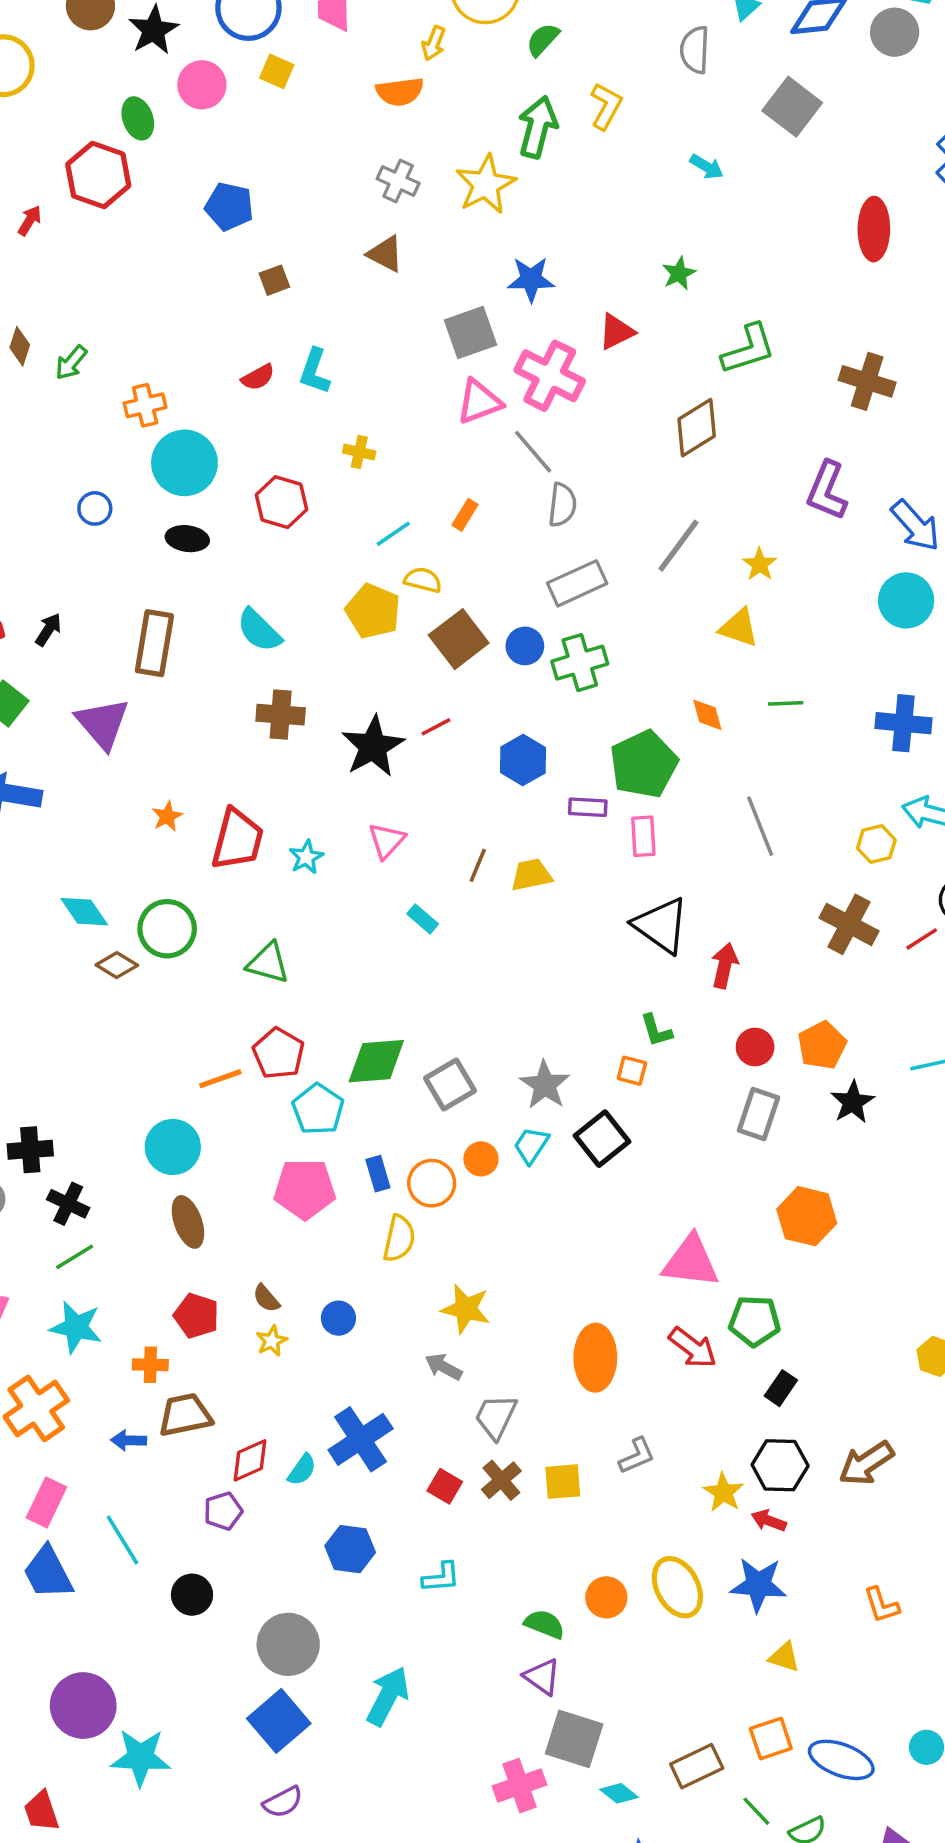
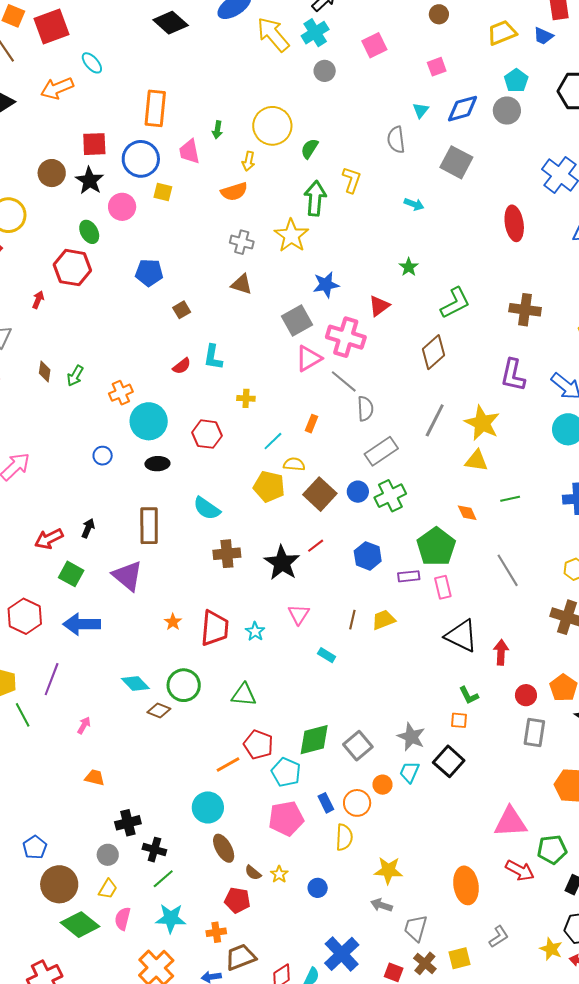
yellow star: (760, 564) -> (482, 423), size x1.8
brown semicircle: (266, 1298) -> (253, 873), moved
yellow star: (272, 1341) -> (279, 874), moved

